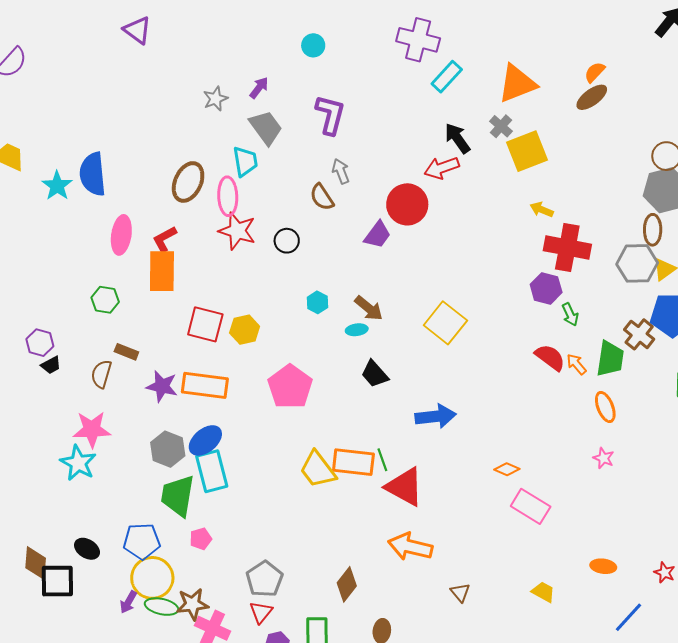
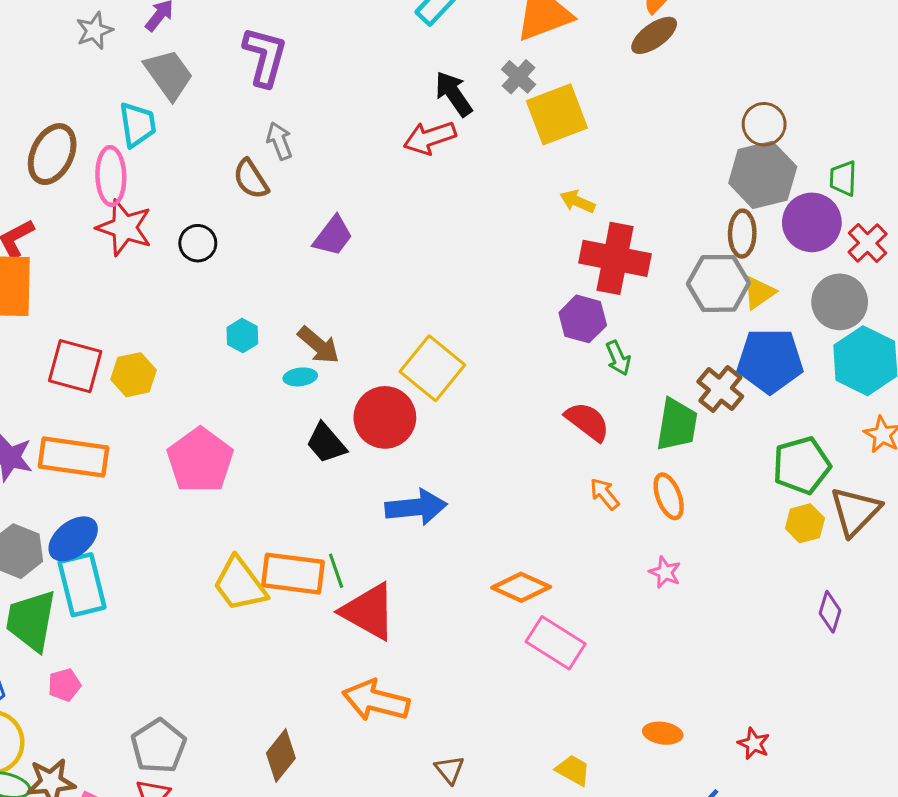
red circle: (407, 204) -> (385, 417), moved
orange arrow: (576, 364) -> (605, 494), moved
orange diamond: (507, 469) -> (521, 587), size x1.5

